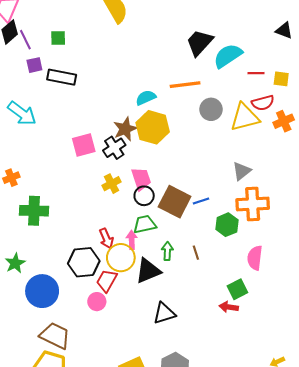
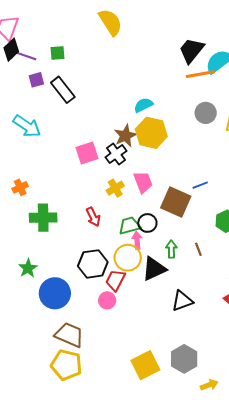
purple line: (25, 40) -> (27, 56), turned -42
black rectangle: (62, 77) -> (63, 90), turned 44
orange line: (185, 85) -> (200, 74), moved
black circle: (144, 196) -> (147, 223), moved
blue line: (201, 201) -> (200, 185), moved
green trapezoid: (145, 224) -> (130, 226), moved
red arrow: (106, 238) -> (93, 217), moved
black triangle: (164, 313) -> (182, 301), moved

